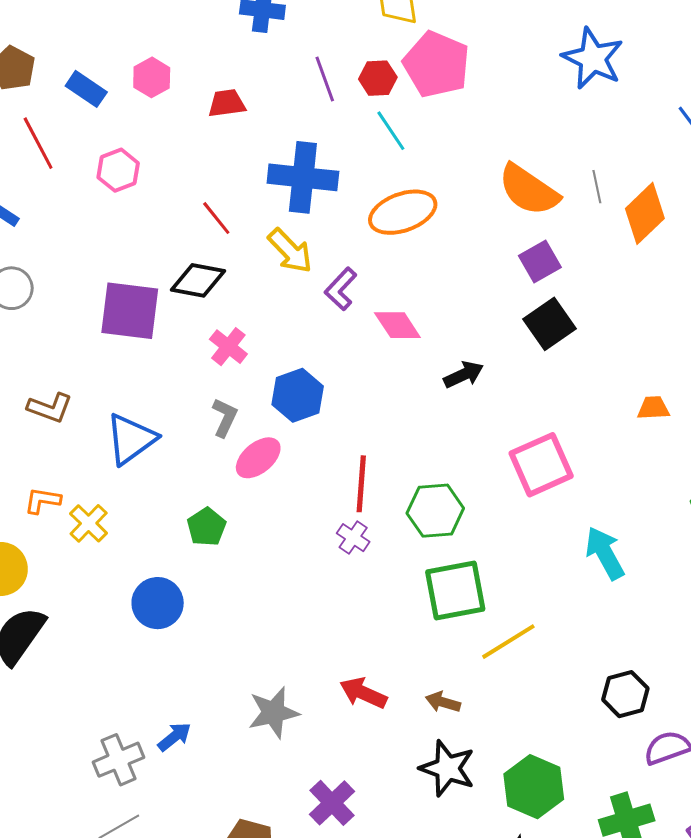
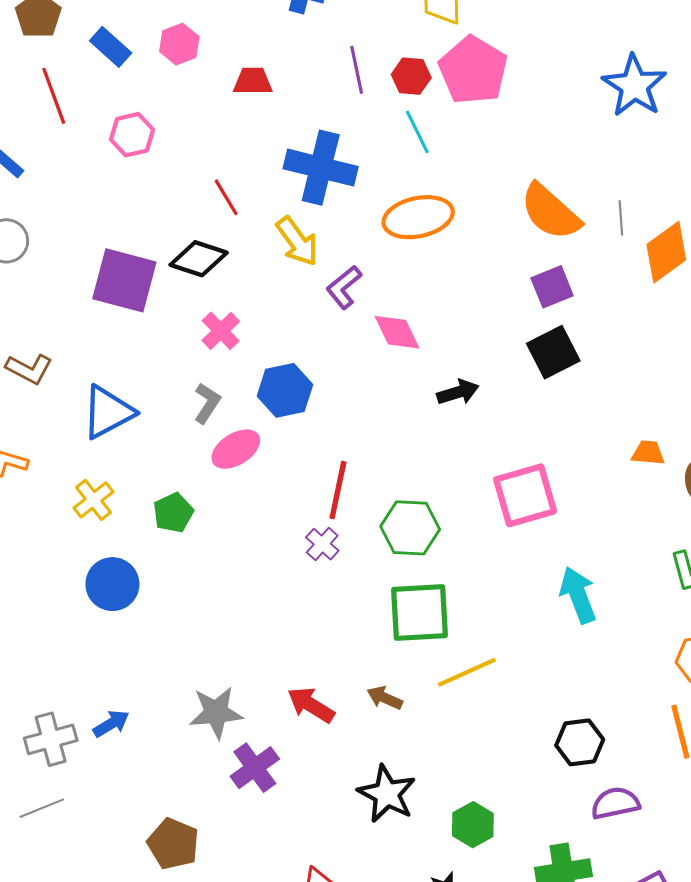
yellow cross: (89, 523) -> (93, 500), moved
brown arrow: (443, 702) -> (385, 698), moved
green hexagon: (534, 787) -> (473, 825), size x0.7
purple cross: (332, 803) -> (255, 768), moved

